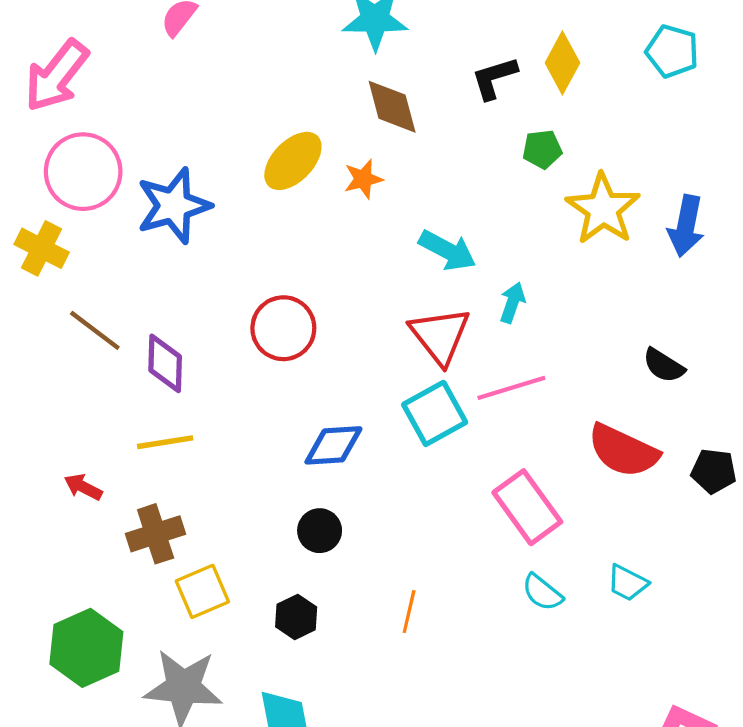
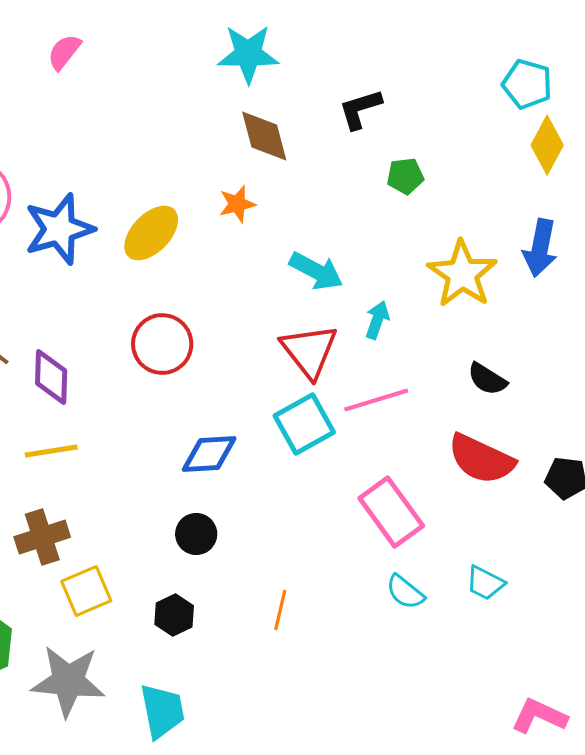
yellow diamond: (562, 63) -> (547, 145), moved
yellow ellipse: (293, 161) -> (151, 233), moved
yellow star: (603, 209) -> (462, 274), moved
black semicircle: (664, 366) -> (487, 379), moved

